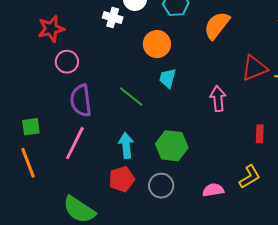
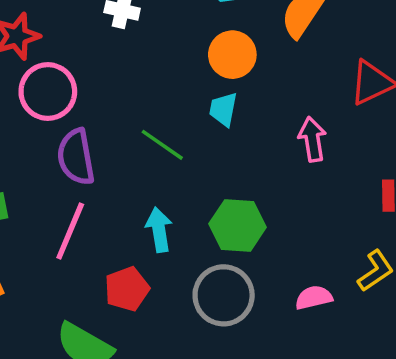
orange circle: (157, 44) -> (232, 55), moved
pink circle: (67, 62) -> (48, 91), size x1.4
red pentagon: (122, 179) -> (127, 289), moved
gray circle: (161, 186) -> (224, 295), size x1.4

